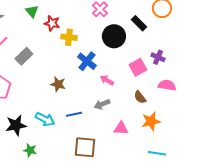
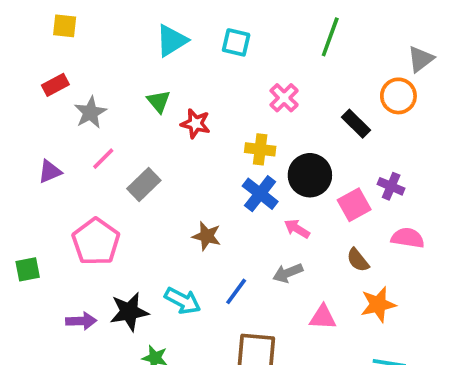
black circle: (114, 36) -> (310, 175), moved
yellow cross: (69, 37) -> (260, 149), moved
blue line: (74, 114) -> (236, 291), turned -42

